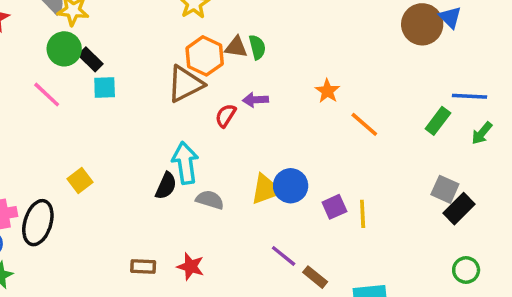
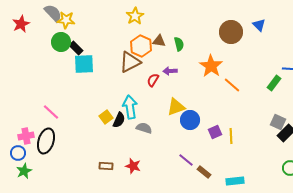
blue triangle: (450, 17) -> (259, 25), moved
brown circle: (422, 24) -> (231, 32), moved
green semicircle: (257, 47) -> (179, 44), moved
cyan square: (105, 88) -> (84, 64), size x1.5
orange star: (327, 91) -> (211, 66), size x1.6
pink line: (47, 95) -> (51, 112), moved
yellow square: (80, 181) -> (106, 117), moved
yellow triangle: (266, 189) -> (176, 107), moved

